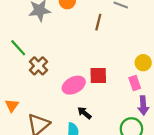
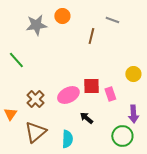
brown cross: (38, 66) -> (35, 99), moved
pink rectangle: (135, 83) -> (110, 94), moved
black arrow: (84, 113) -> (86, 118), moved

